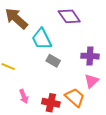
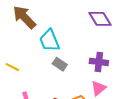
purple diamond: (69, 16) -> (100, 19), moved

